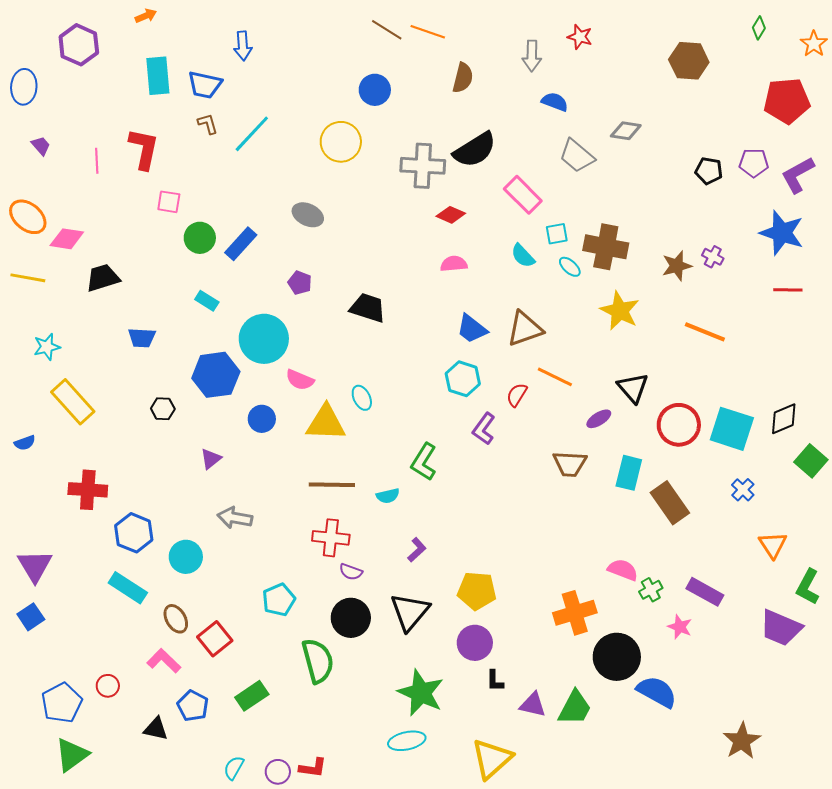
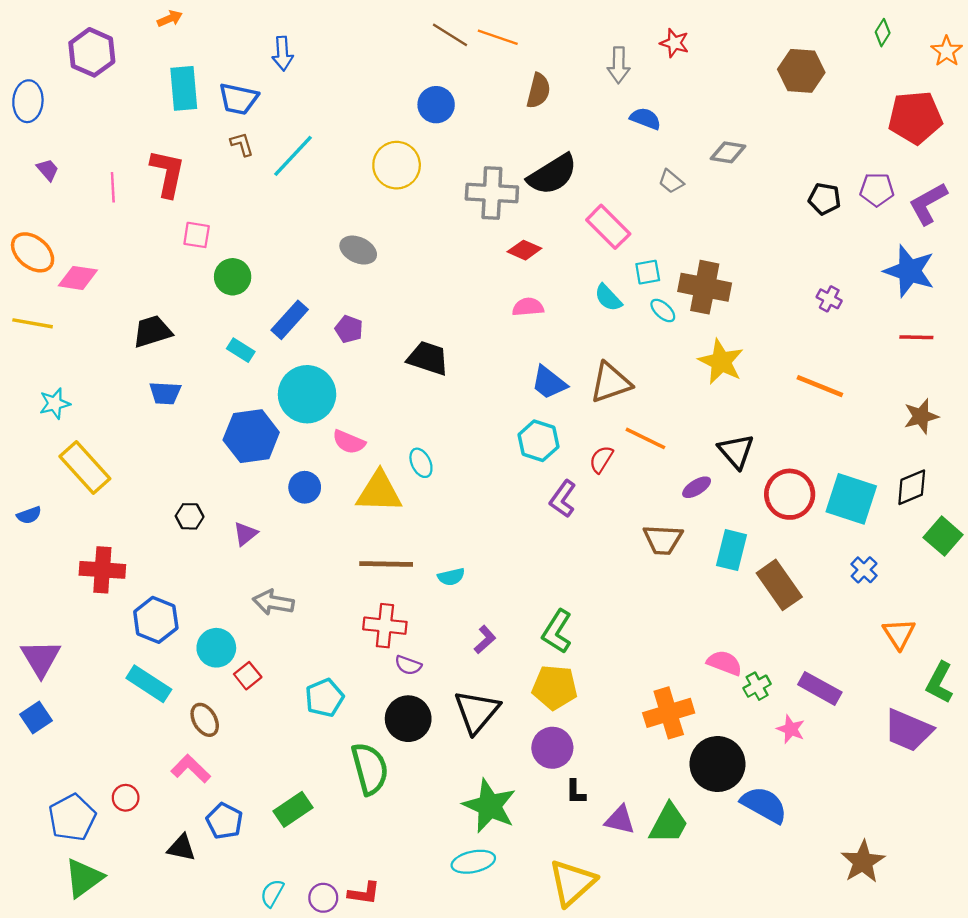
gray trapezoid: (577, 156) -> (671, 181), size x0.6
blue rectangle: (241, 244) -> (290, 320), moved
brown star: (677, 266) -> (921, 416), moved
black trapezoid: (103, 278) -> (152, 331), moved
black hexagon: (163, 409) -> (190, 516), moved
green L-shape: (424, 462) -> (557, 631), moved
red square: (215, 639) -> (248, 676), moved, size x0.7

